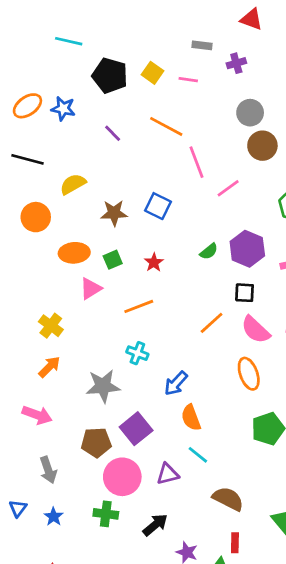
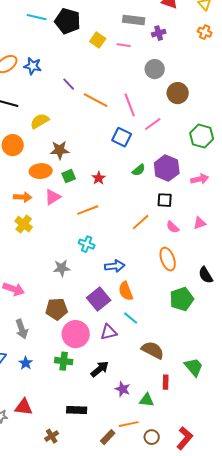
gray rectangle: (202, 45) -> (134, 20), size x1.5
black pentagon: (110, 76) -> (68, 21), moved
gray circle: (250, 113) -> (155, 69), moved
orange line: (166, 126) -> (96, 100), moved
blue square: (158, 206) -> (122, 137), moved
brown star: (114, 213) -> (60, 150), moved
pink semicircle: (256, 330) -> (173, 227), size x0.6
orange arrow: (49, 367) -> (23, 197), moved, turned 48
blue arrow: (176, 383) -> (115, 266), turned -138
gray star: (103, 386) -> (62, 268), size x0.7
purple square: (136, 429) -> (99, 299), moved
red rectangle: (235, 543) -> (166, 382), moved

